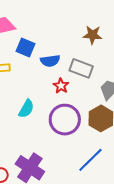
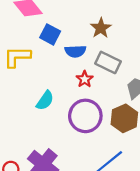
brown star: (92, 35) -> (101, 28), moved, turned 30

